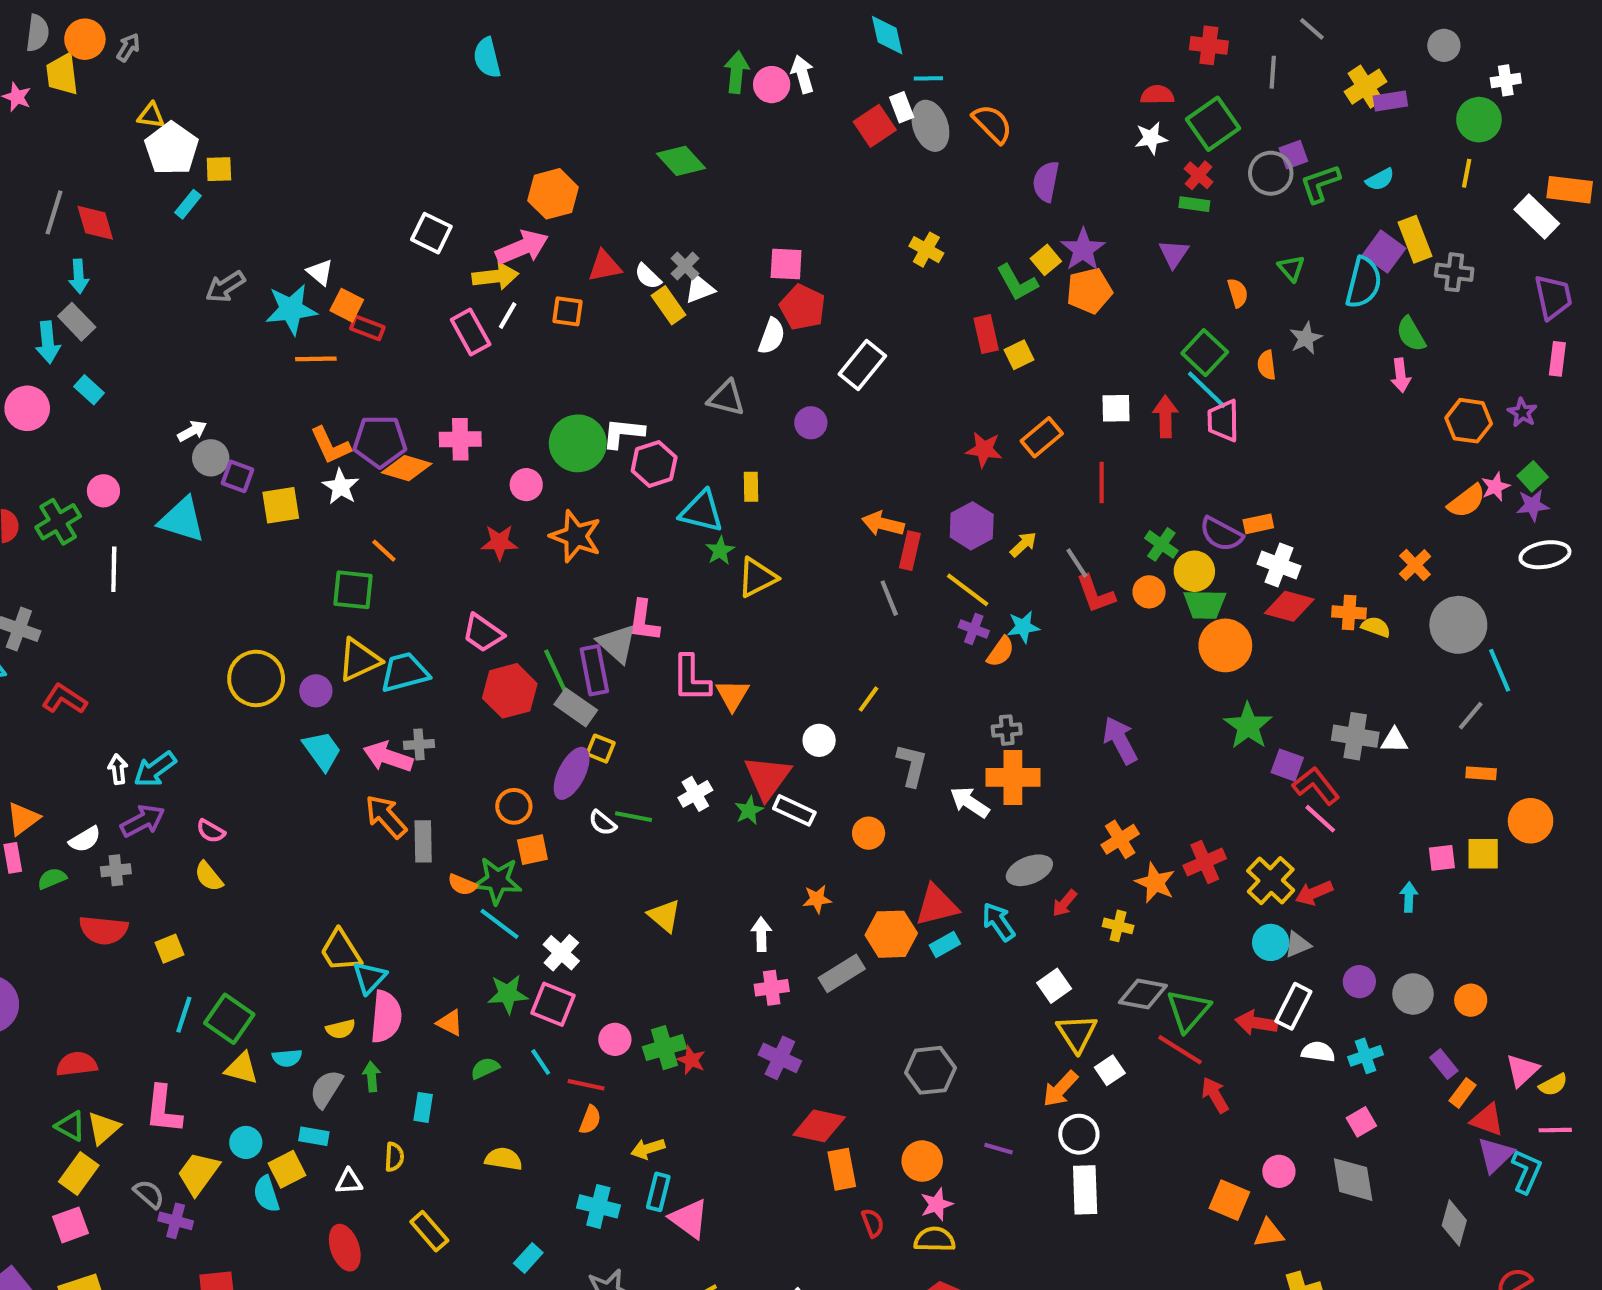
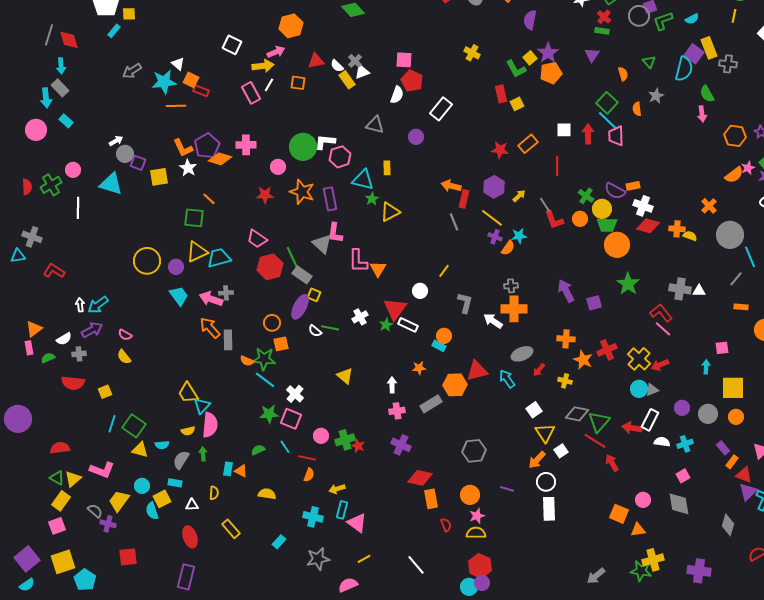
pink arrow: (522, 247) -> (276, 52), size x0.7
purple pentagon: (380, 441) -> (207, 146), turned -30
purple rectangle: (594, 670) -> (330, 199), moved
purple square: (1287, 765) -> (594, 303), moved, turned -35
orange cross: (1120, 839) -> (566, 339), turned 36
yellow square: (1483, 854) -> (733, 388), moved, size x1.4
cyan rectangle: (945, 944) -> (439, 346), moved, turned 56
orange triangle: (450, 1023) -> (241, 471), moved
pink L-shape: (163, 1109) -> (102, 470), turned -75

